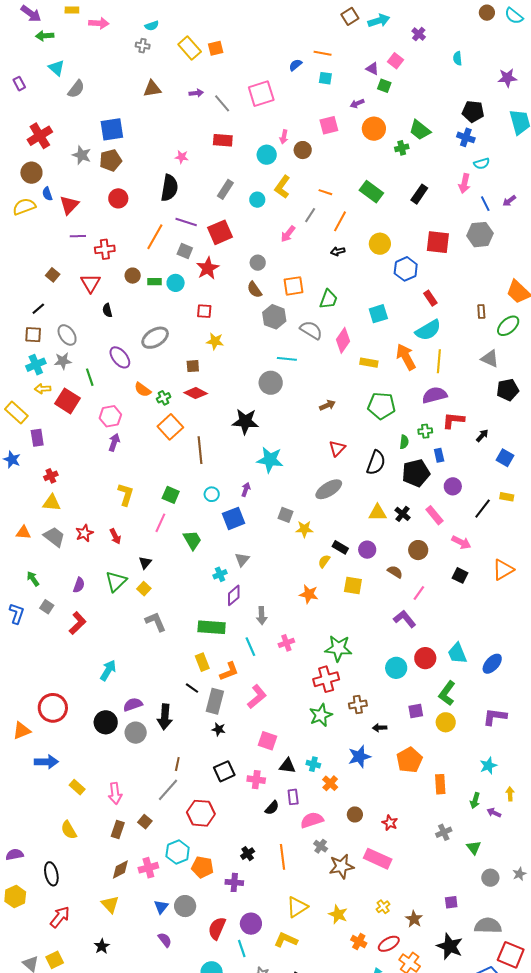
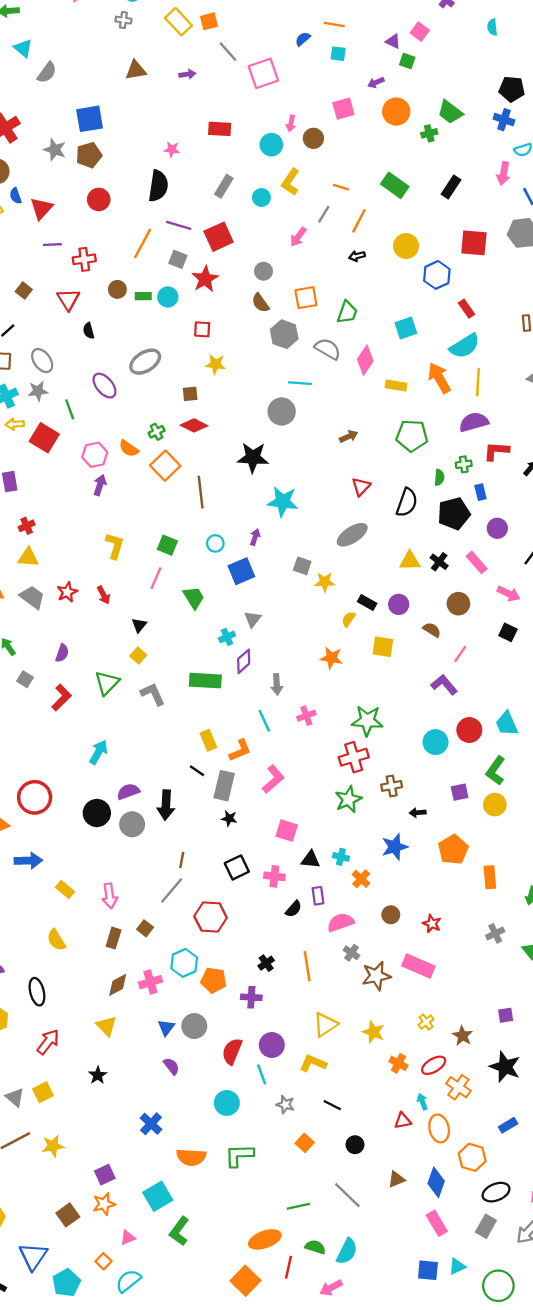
gray line: (222, 103) -> (228, 52), moved
orange semicircle: (143, 390) -> (129, 448), moved
green triangle: (116, 581) -> (107, 683), moved
green rectangle: (212, 627) -> (205, 681), moved

